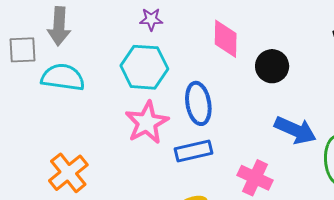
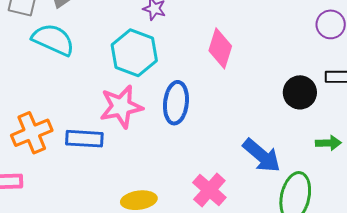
black circle: (272, 66) -> (300, 92), moved
blue rectangle: (193, 151) -> (84, 139), moved

